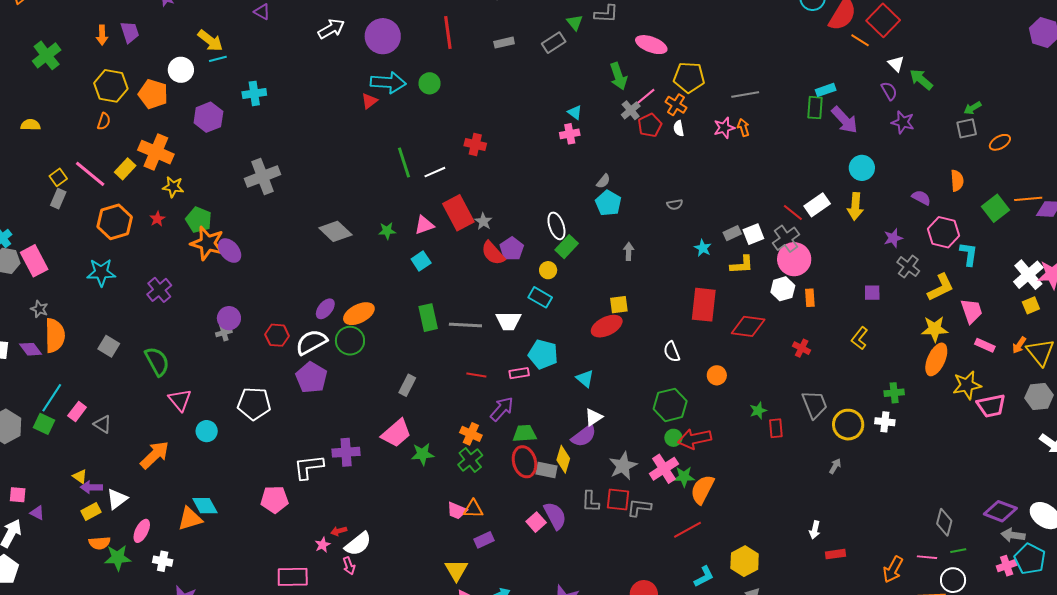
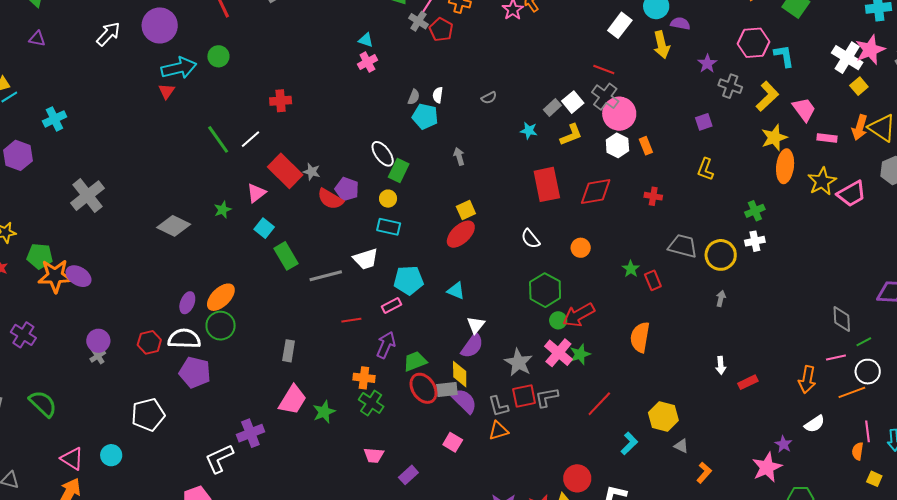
white semicircle: (679, 128) -> (438, 95), moved, turned 35
purple semicircle: (921, 198) -> (680, 23), moved
white rectangle: (817, 205) -> (620, 25), moved
green rectangle: (428, 318) -> (286, 256), moved
white semicircle: (311, 342) -> (184, 339), turned 48
orange arrow: (1019, 345) -> (860, 128), size x1.4
pink triangle: (180, 400) -> (72, 459), moved
gray trapezoid: (815, 405) -> (683, 246), turned -36
orange semicircle: (702, 489) -> (640, 337), moved
orange triangle: (473, 509) -> (498, 431), moved
purple semicircle: (555, 516) -> (464, 401), moved

